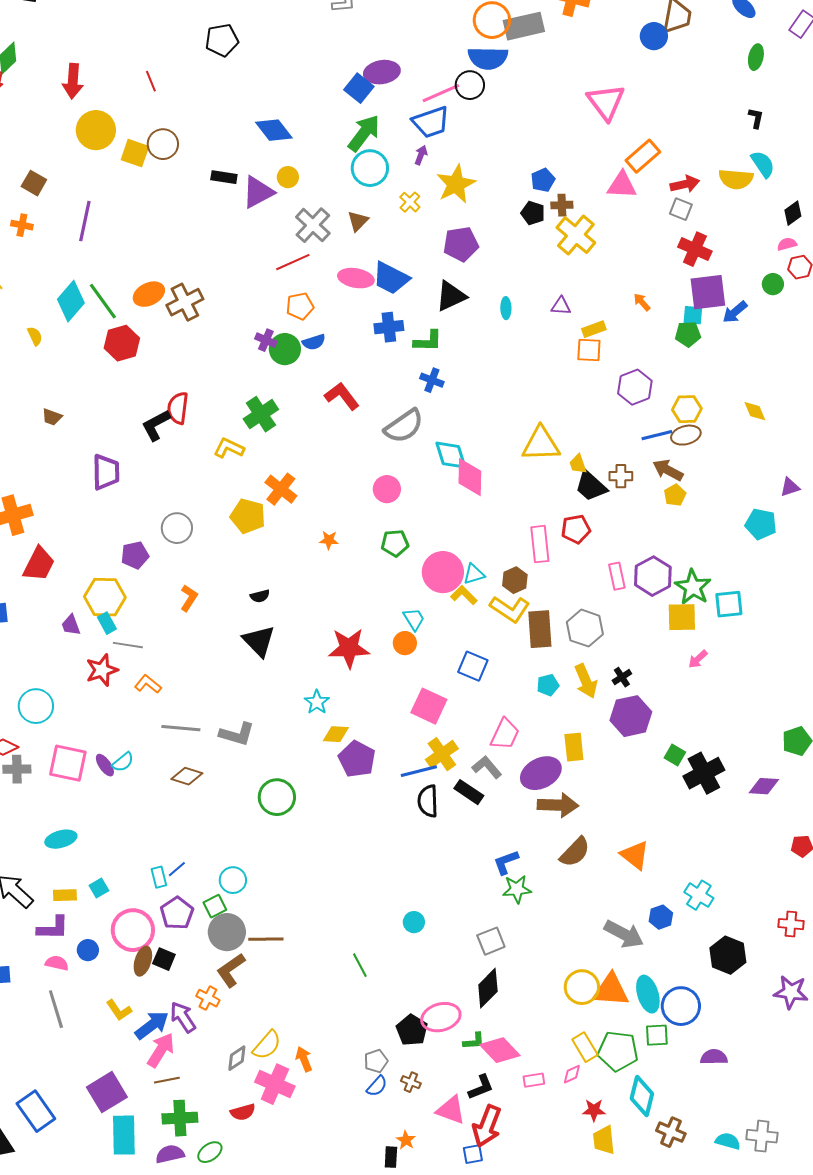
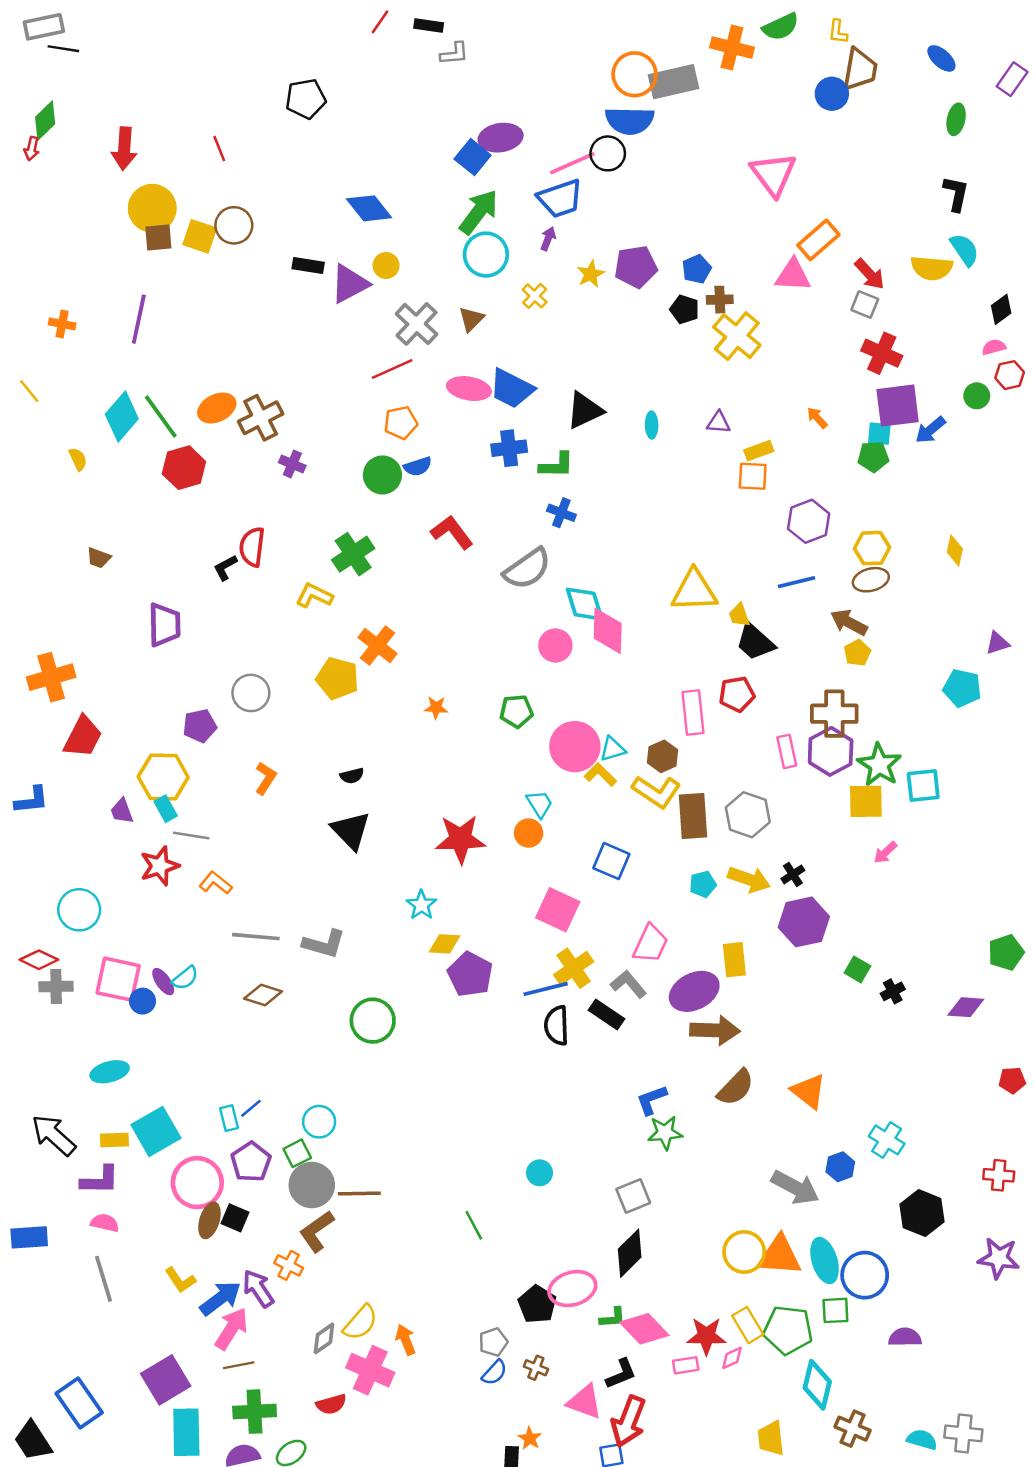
black L-shape: (756, 118) -> (956, 194), size x1.4
brown square: (34, 183) -> (158, 237), moved, turned -35
yellow star: (456, 184) -> (591, 274), size x0.6
red arrow: (685, 184) -> (870, 274), turned 60
purple pentagon: (461, 244) -> (636, 267), moved
purple cross: (266, 340) -> (292, 464), moved
yellow diamond: (755, 411) -> (955, 550), turned 35
black L-shape: (156, 425) -> (225, 568), size x0.7
blue line: (657, 435) -> (797, 582), moved
brown cross: (621, 476) -> (834, 714), moved, size x1.6
pink circle: (387, 489) -> (555, 645), moved
yellow arrow: (586, 681) -> (749, 879), turned -48
black cross: (704, 773) -> (893, 991), size x0.5
cyan square: (99, 888) -> (156, 1131), size x2.0
blue circle: (88, 950) -> (142, 1001), moved
red star: (594, 1110) -> (706, 1336), moved, size x1.4

